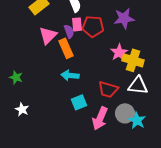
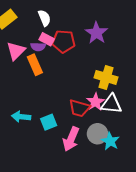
purple star: (124, 18) -> (96, 33), turned -30
pink rectangle: (77, 24) -> (47, 39), turned -56
purple semicircle: (69, 31) -> (38, 47), turned 112
pink star: (119, 52) -> (95, 102), moved
cyan arrow: (70, 75) -> (21, 117), moved

